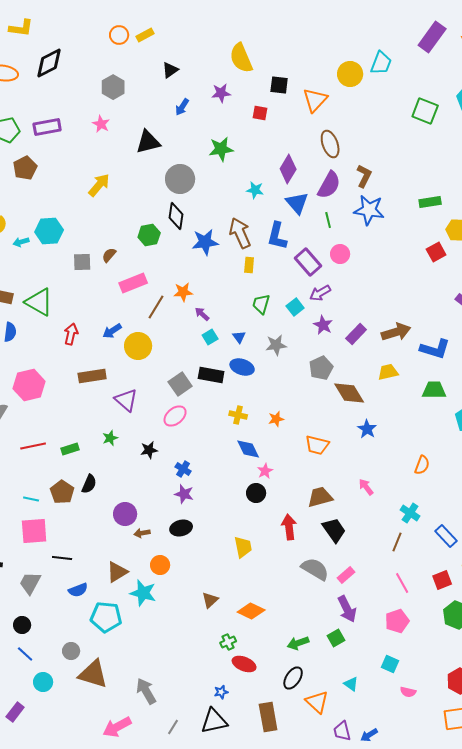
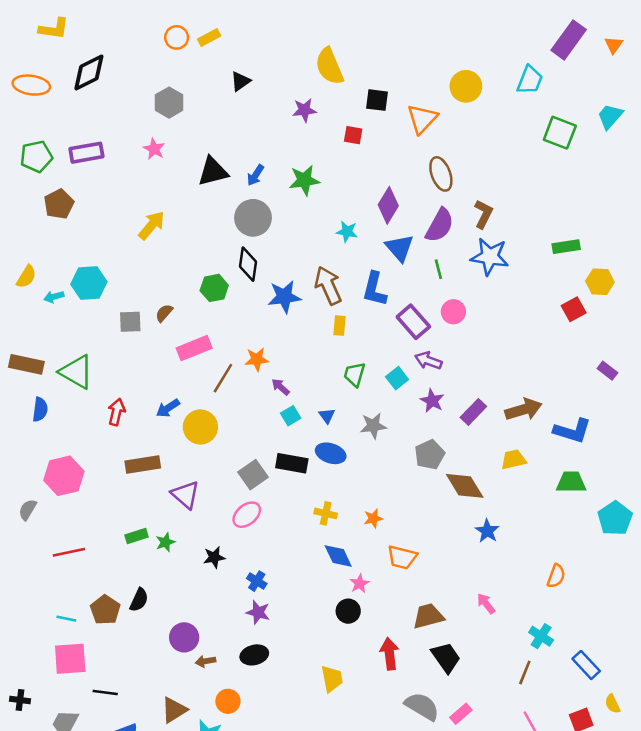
cyan trapezoid: (381, 63) -> (530, 80), moved
blue arrow: (182, 107) -> (256, 175), moved
purple arrow: (320, 293) -> (428, 361), turned 50
orange trapezoid: (317, 445) -> (402, 557), moved
green rectangle: (70, 449) -> (137, 536), moved

